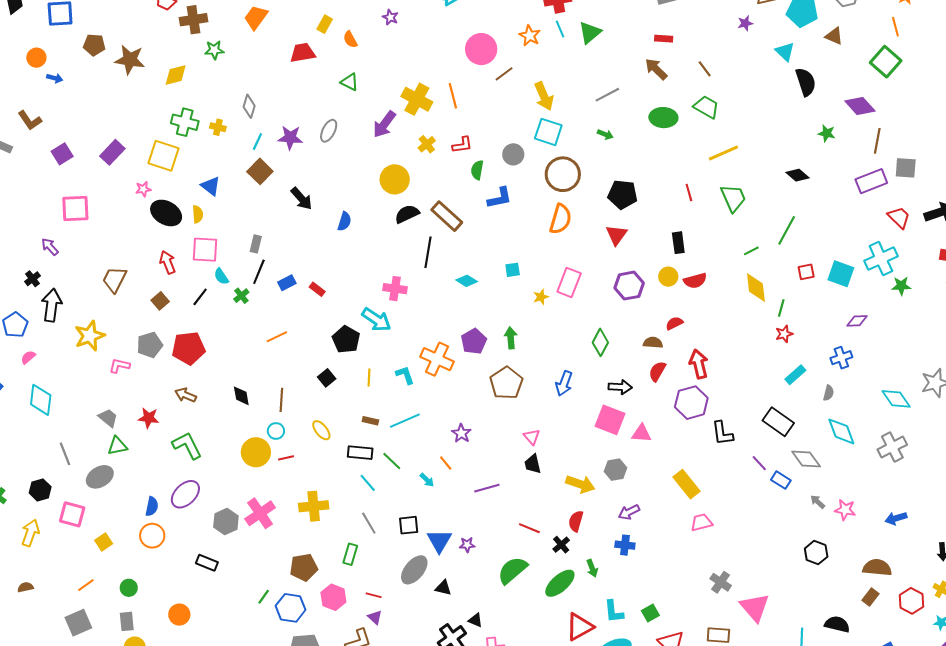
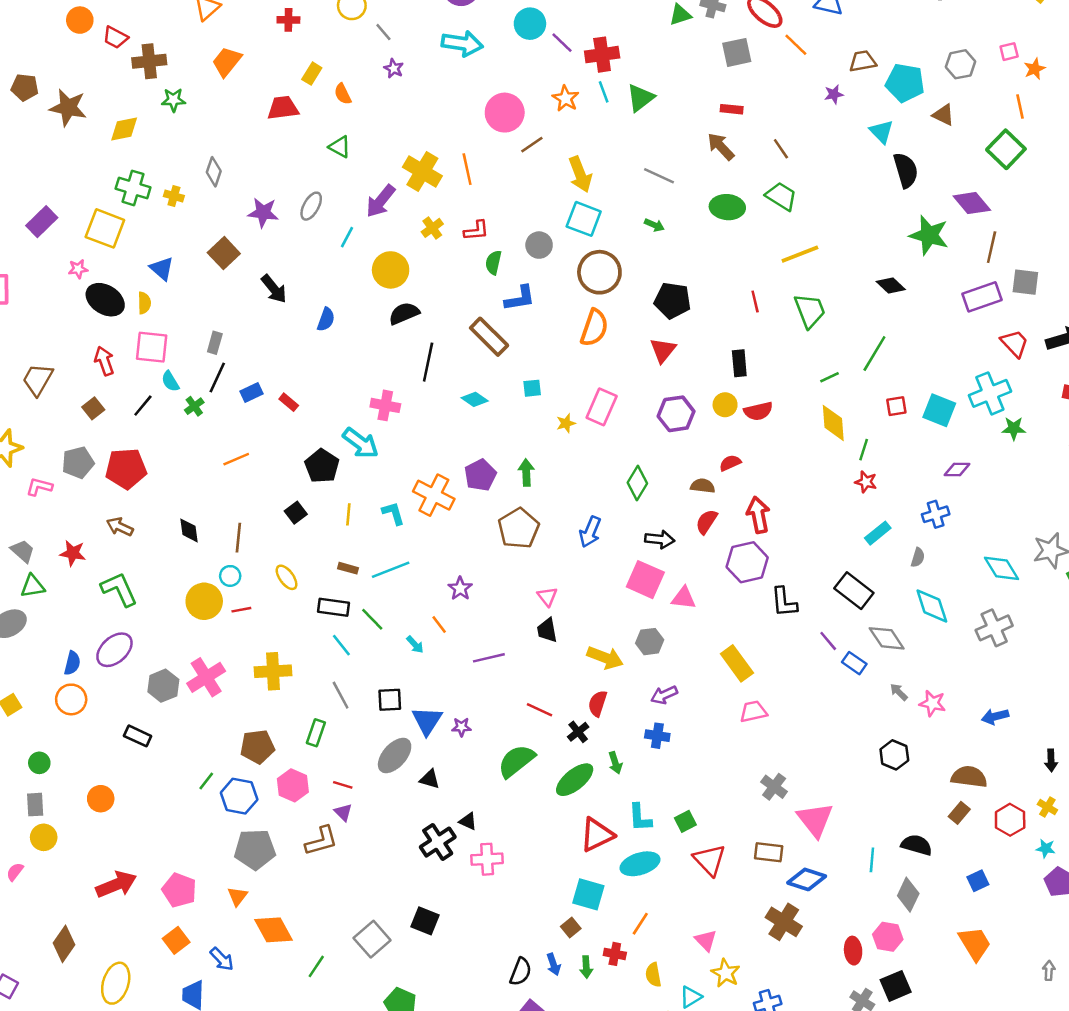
gray line: (607, 95) -> (659, 176), turned 50
green star: (827, 133) -> (929, 235), size x1.8
cyan line: (257, 142) -> (347, 237), moved
brown rectangle: (447, 216) -> (489, 337), moved
red star: (784, 334) -> (866, 482), turned 30

